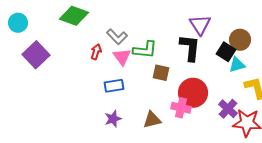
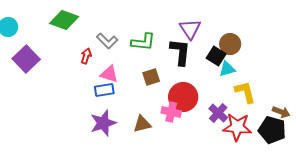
green L-shape: (145, 50) -> (143, 42), moved
pink triangle: (122, 57) -> (109, 74), moved, turned -36
brown square: (161, 73) -> (151, 77), turned -30
purple star: (113, 119) -> (103, 123), size x1.5

